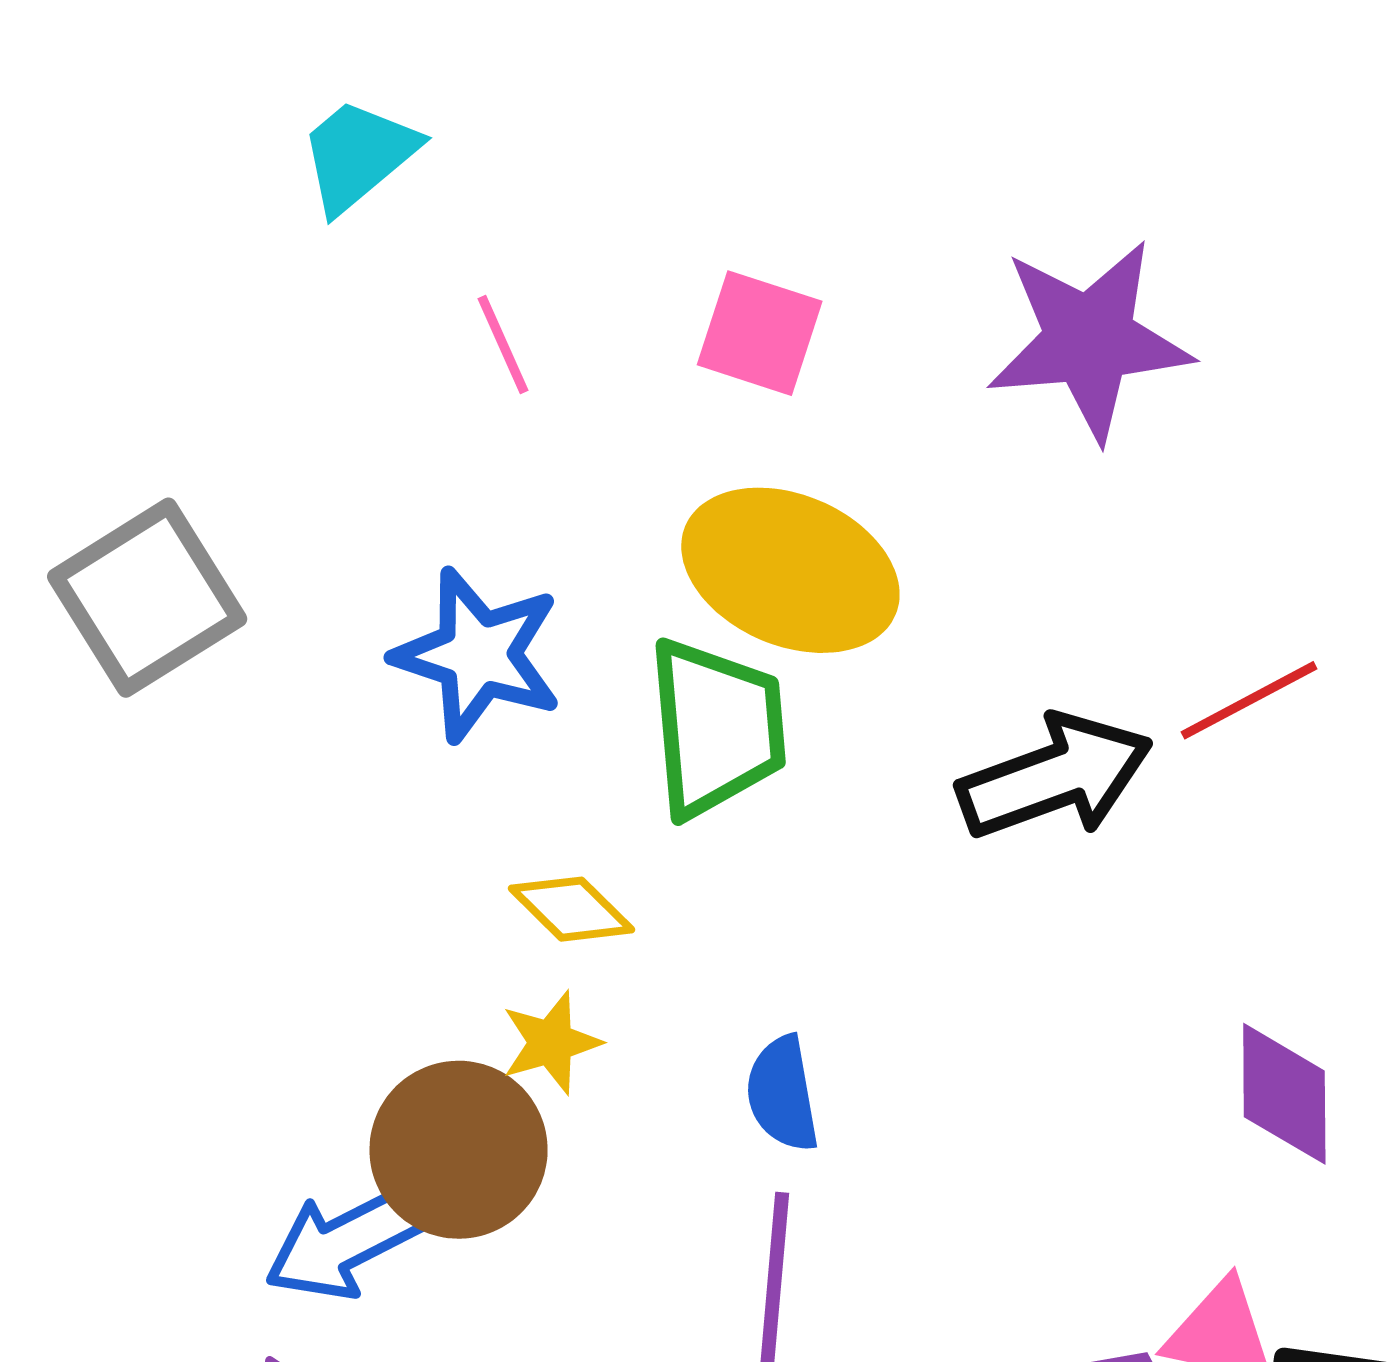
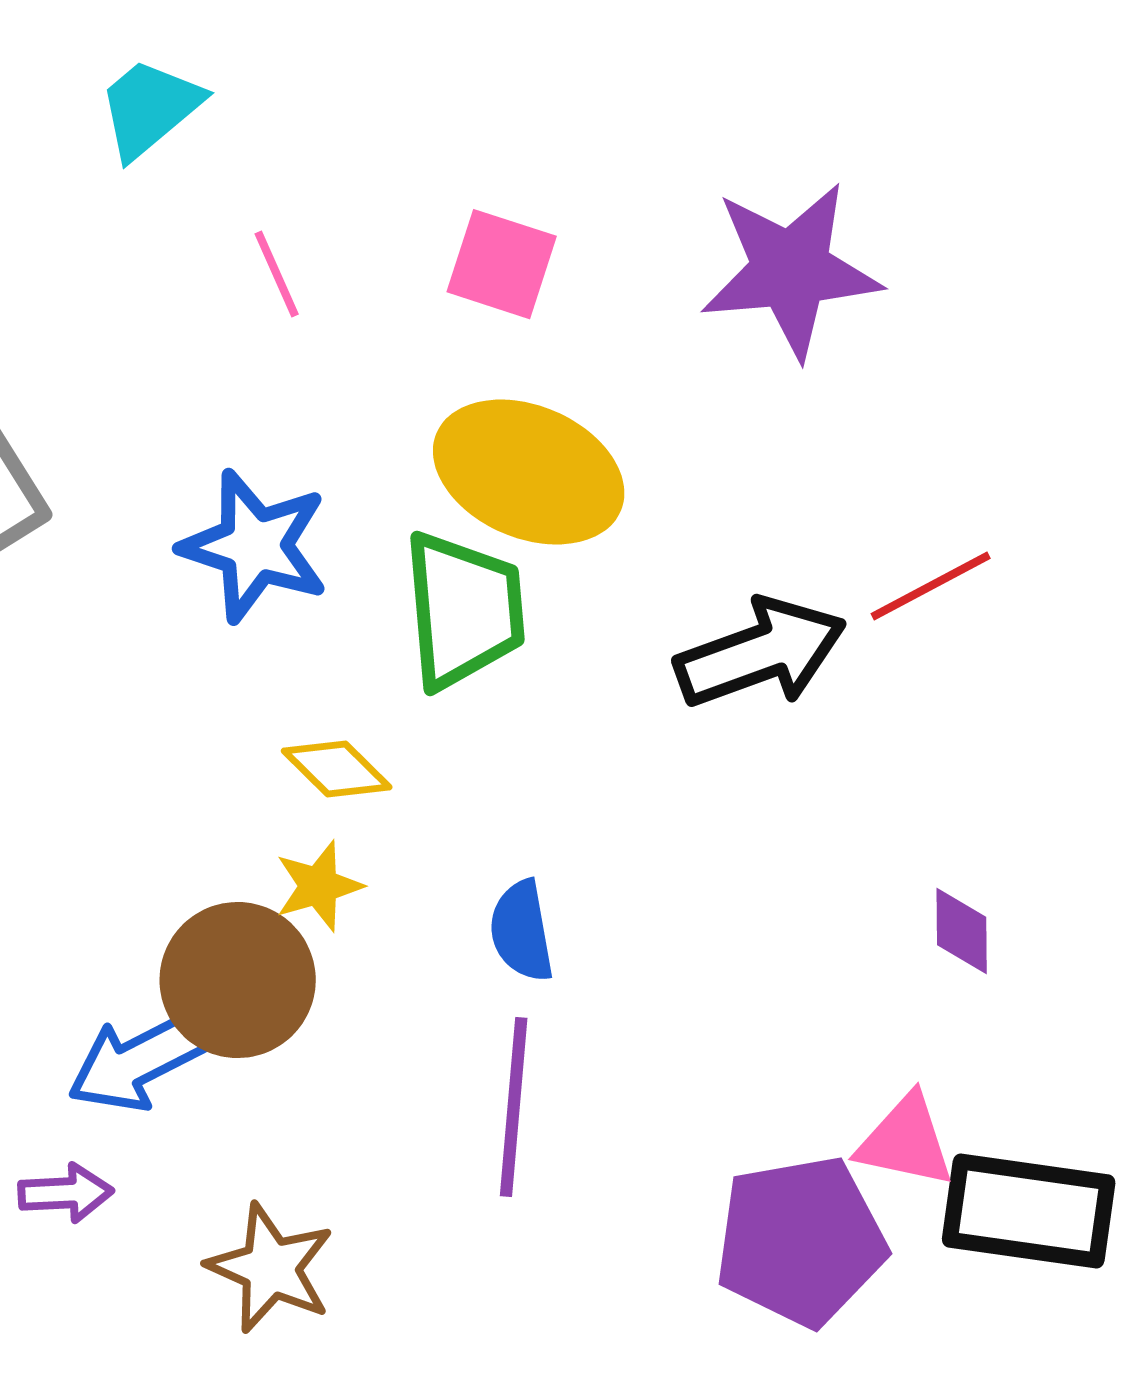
purple diamond: (1284, 1094) -> (962, 931), size x0.7

